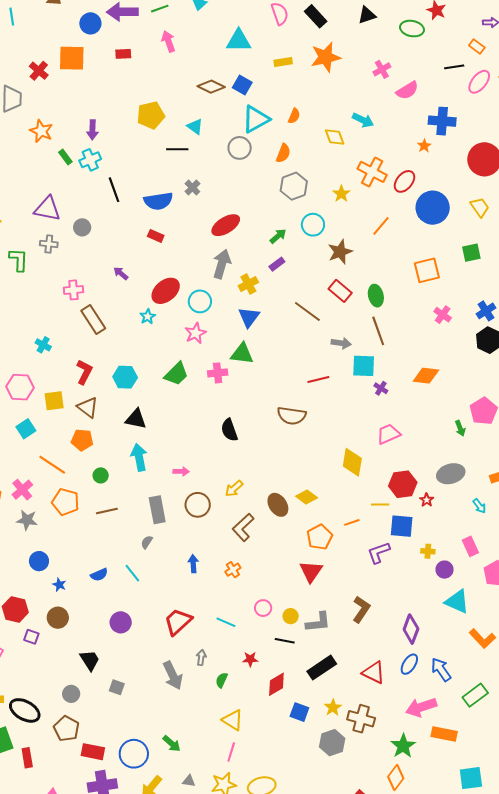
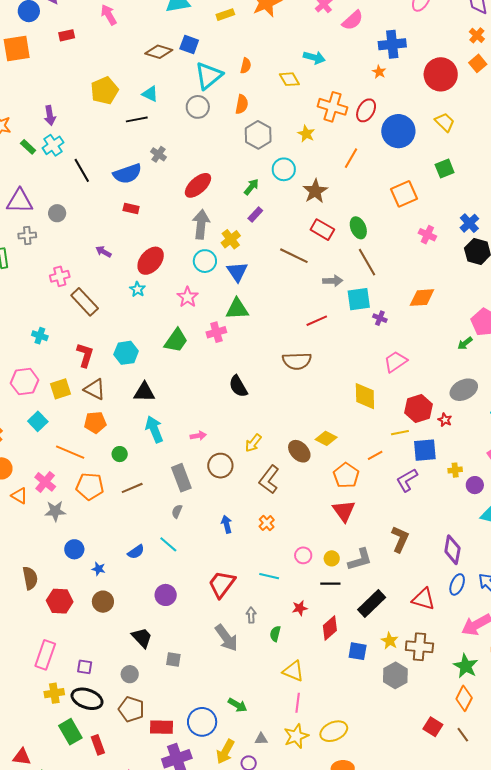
cyan circle: (200, 301) -> (205, 261), moved
green arrow: (460, 428) -> (465, 343), turned 84
purple square: (31, 637) -> (85, 667), moved

